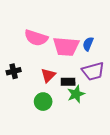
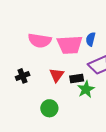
green circle: (43, 102) -> (49, 108), moved

